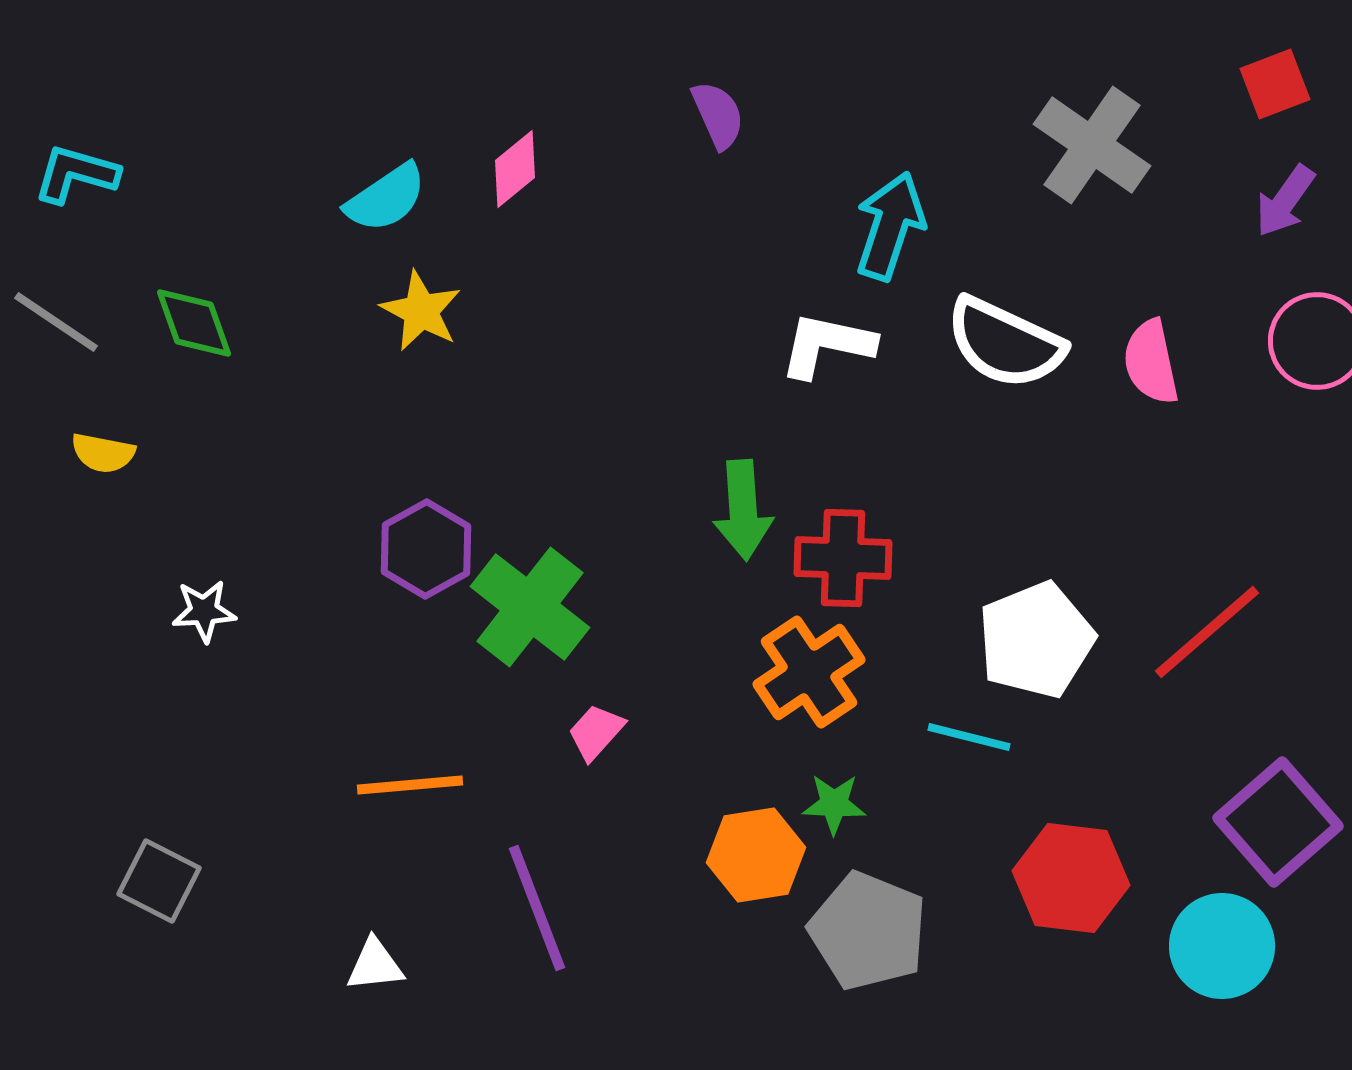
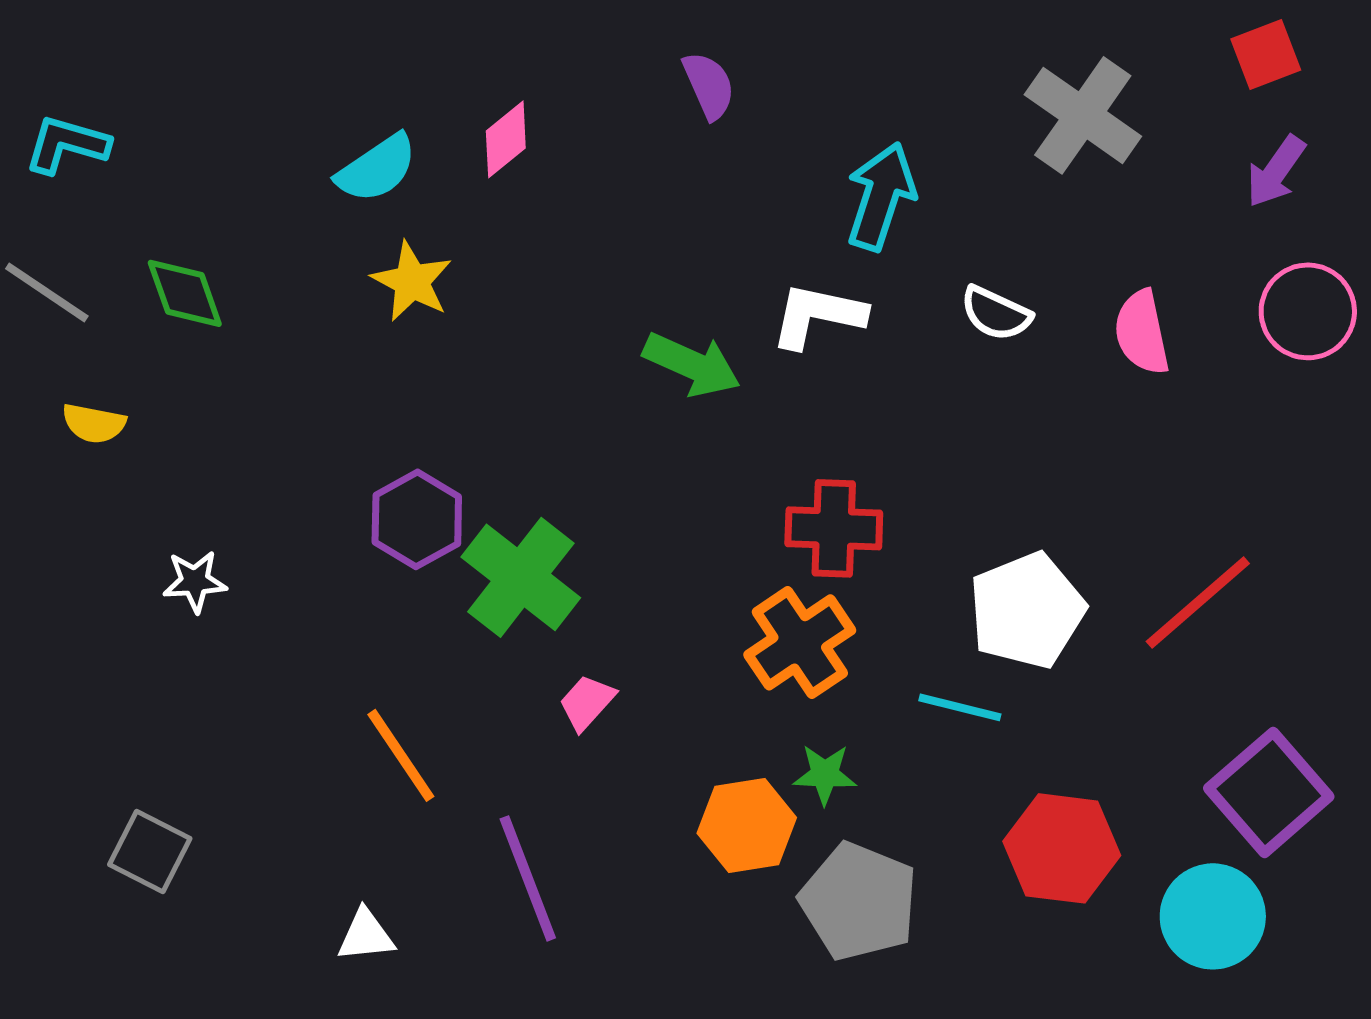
white semicircle: (1005, 343) -> (996, 313), size x0.6
green arrow: (743, 510) -> (692, 364), moved, turned -62
orange line: (410, 785) -> (401, 755), turned 61

